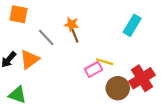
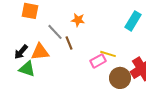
brown line: (75, 35) -> (69, 43), moved
orange triangle: (30, 60) -> (40, 52), turned 30
green triangle: (17, 95) -> (27, 69), moved

